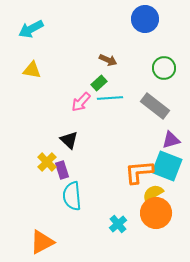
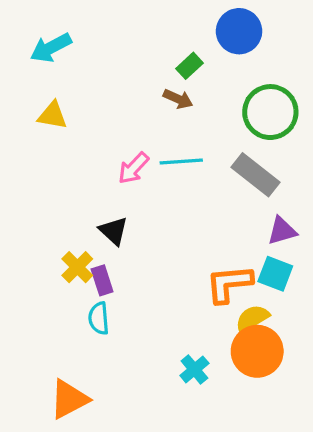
green circle: (164, 68) -> (270, 112), size x1.4
green rectangle: (99, 83) -> (190, 66), moved
cyan square: (167, 166) -> (275, 274), size x0.7
cyan semicircle: (72, 196) -> (99, 318), moved, size x0.7

